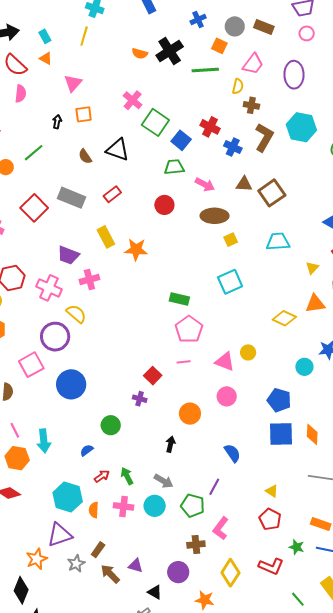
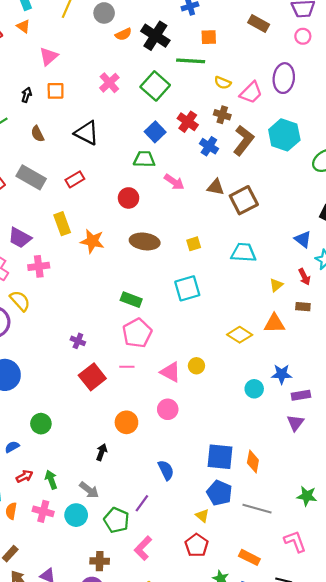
gray circle: (235, 26) -> (104, 13), moved
orange square: (219, 46) -> (209, 37), turned -35
black cross: (170, 51) -> (155, 36), turned -32
orange semicircle: (140, 53) -> (123, 34), turned -49
pink trapezoid: (253, 64) -> (251, 93), moved
yellow semicircle: (238, 86) -> (223, 83), turned 91
brown cross: (251, 105) -> (222, 115), moved
green square: (155, 122) -> (155, 86), moved
brown semicircle: (85, 156) -> (37, 134), moved
brown ellipse: (215, 216) -> (145, 241), moved
red square: (153, 376) -> (92, 377), size x1.4
purple cross: (140, 399) -> (78, 341), moved
blue pentagon: (279, 400) -> (219, 493), moved
brown cross: (196, 545) -> (100, 561), moved

